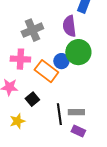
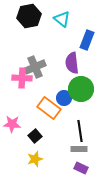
pink cross: (20, 59) -> (22, 78), moved
black line: (59, 114) -> (80, 131), moved
yellow star: (17, 121) -> (35, 159), moved

